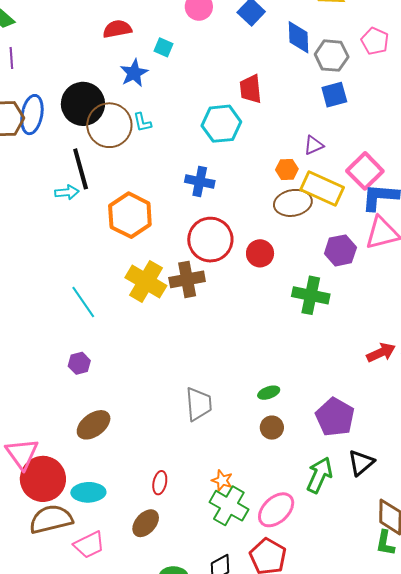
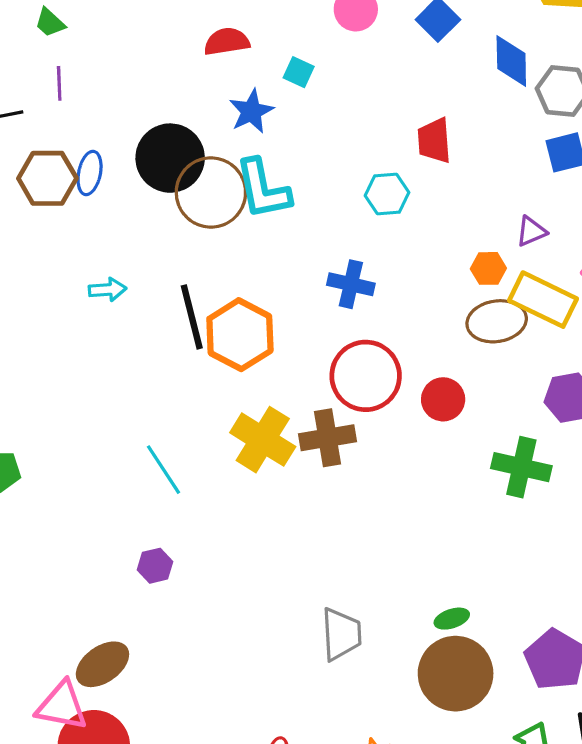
blue ellipse: (32, 115) -> (90, 173), size x0.7
cyan L-shape: (142, 122) -> (263, 189), size x2.0
cyan hexagon: (221, 124) -> (387, 194), size x0.7
black line: (81, 169) -> (192, 317), moved
cyan arrow: (67, 192) -> (107, 290), moved
brown ellipse: (94, 425) -> (102, 664), moved
brown circle: (272, 428) -> (456, 674), size x2.0
pink triangle: (22, 454) -> (62, 706), turned -45

